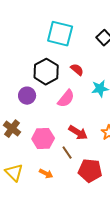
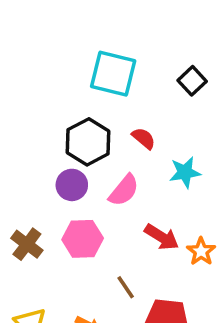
purple circle: (27, 96) -> (72, 185), moved
red arrow: (78, 133) -> (162, 237), moved
pink hexagon: (43, 139) -> (83, 239), moved

